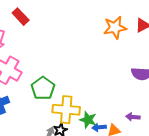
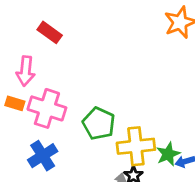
green star: (88, 120) -> (168, 154), turned -30

